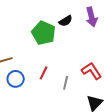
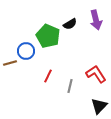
blue circle: (16, 79) -> (26, 51), moved

